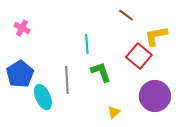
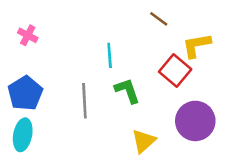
cyan ellipse: (43, 97) -> (23, 135), moved, turned 35
yellow triangle: (114, 112) -> (144, 141), size x1.5

